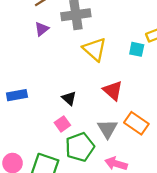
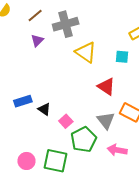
cyan square: (137, 49) -> (122, 57), moved
black triangle: (69, 98) -> (44, 109), moved

